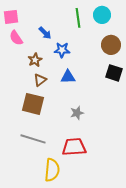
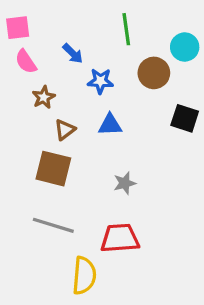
cyan circle: (102, 15) -> (185, 47), moved
brown circle: (111, 45) -> (154, 73), moved
brown star: (35, 60) -> (44, 97), moved

